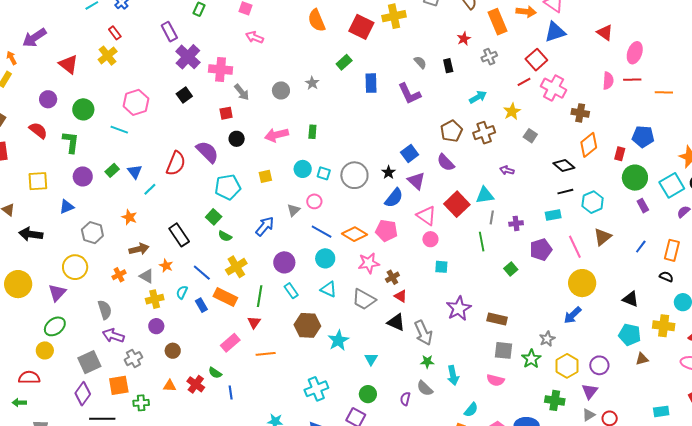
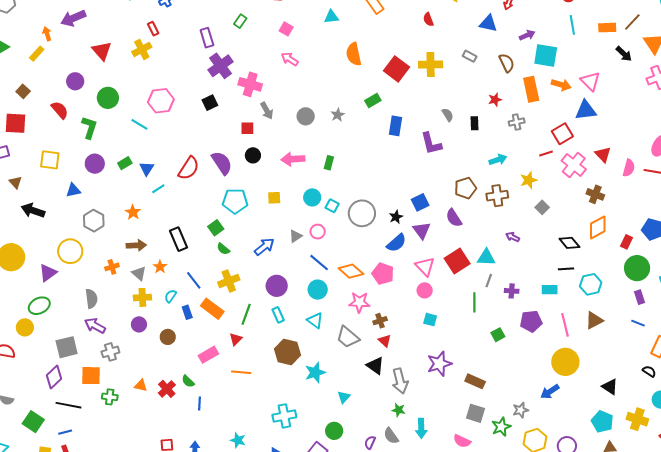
red triangle: (605, 33) -> (603, 155), moved
blue line: (641, 247) -> (638, 323), moved, turned 64
brown circle: (173, 351) -> (168, 337), moved

